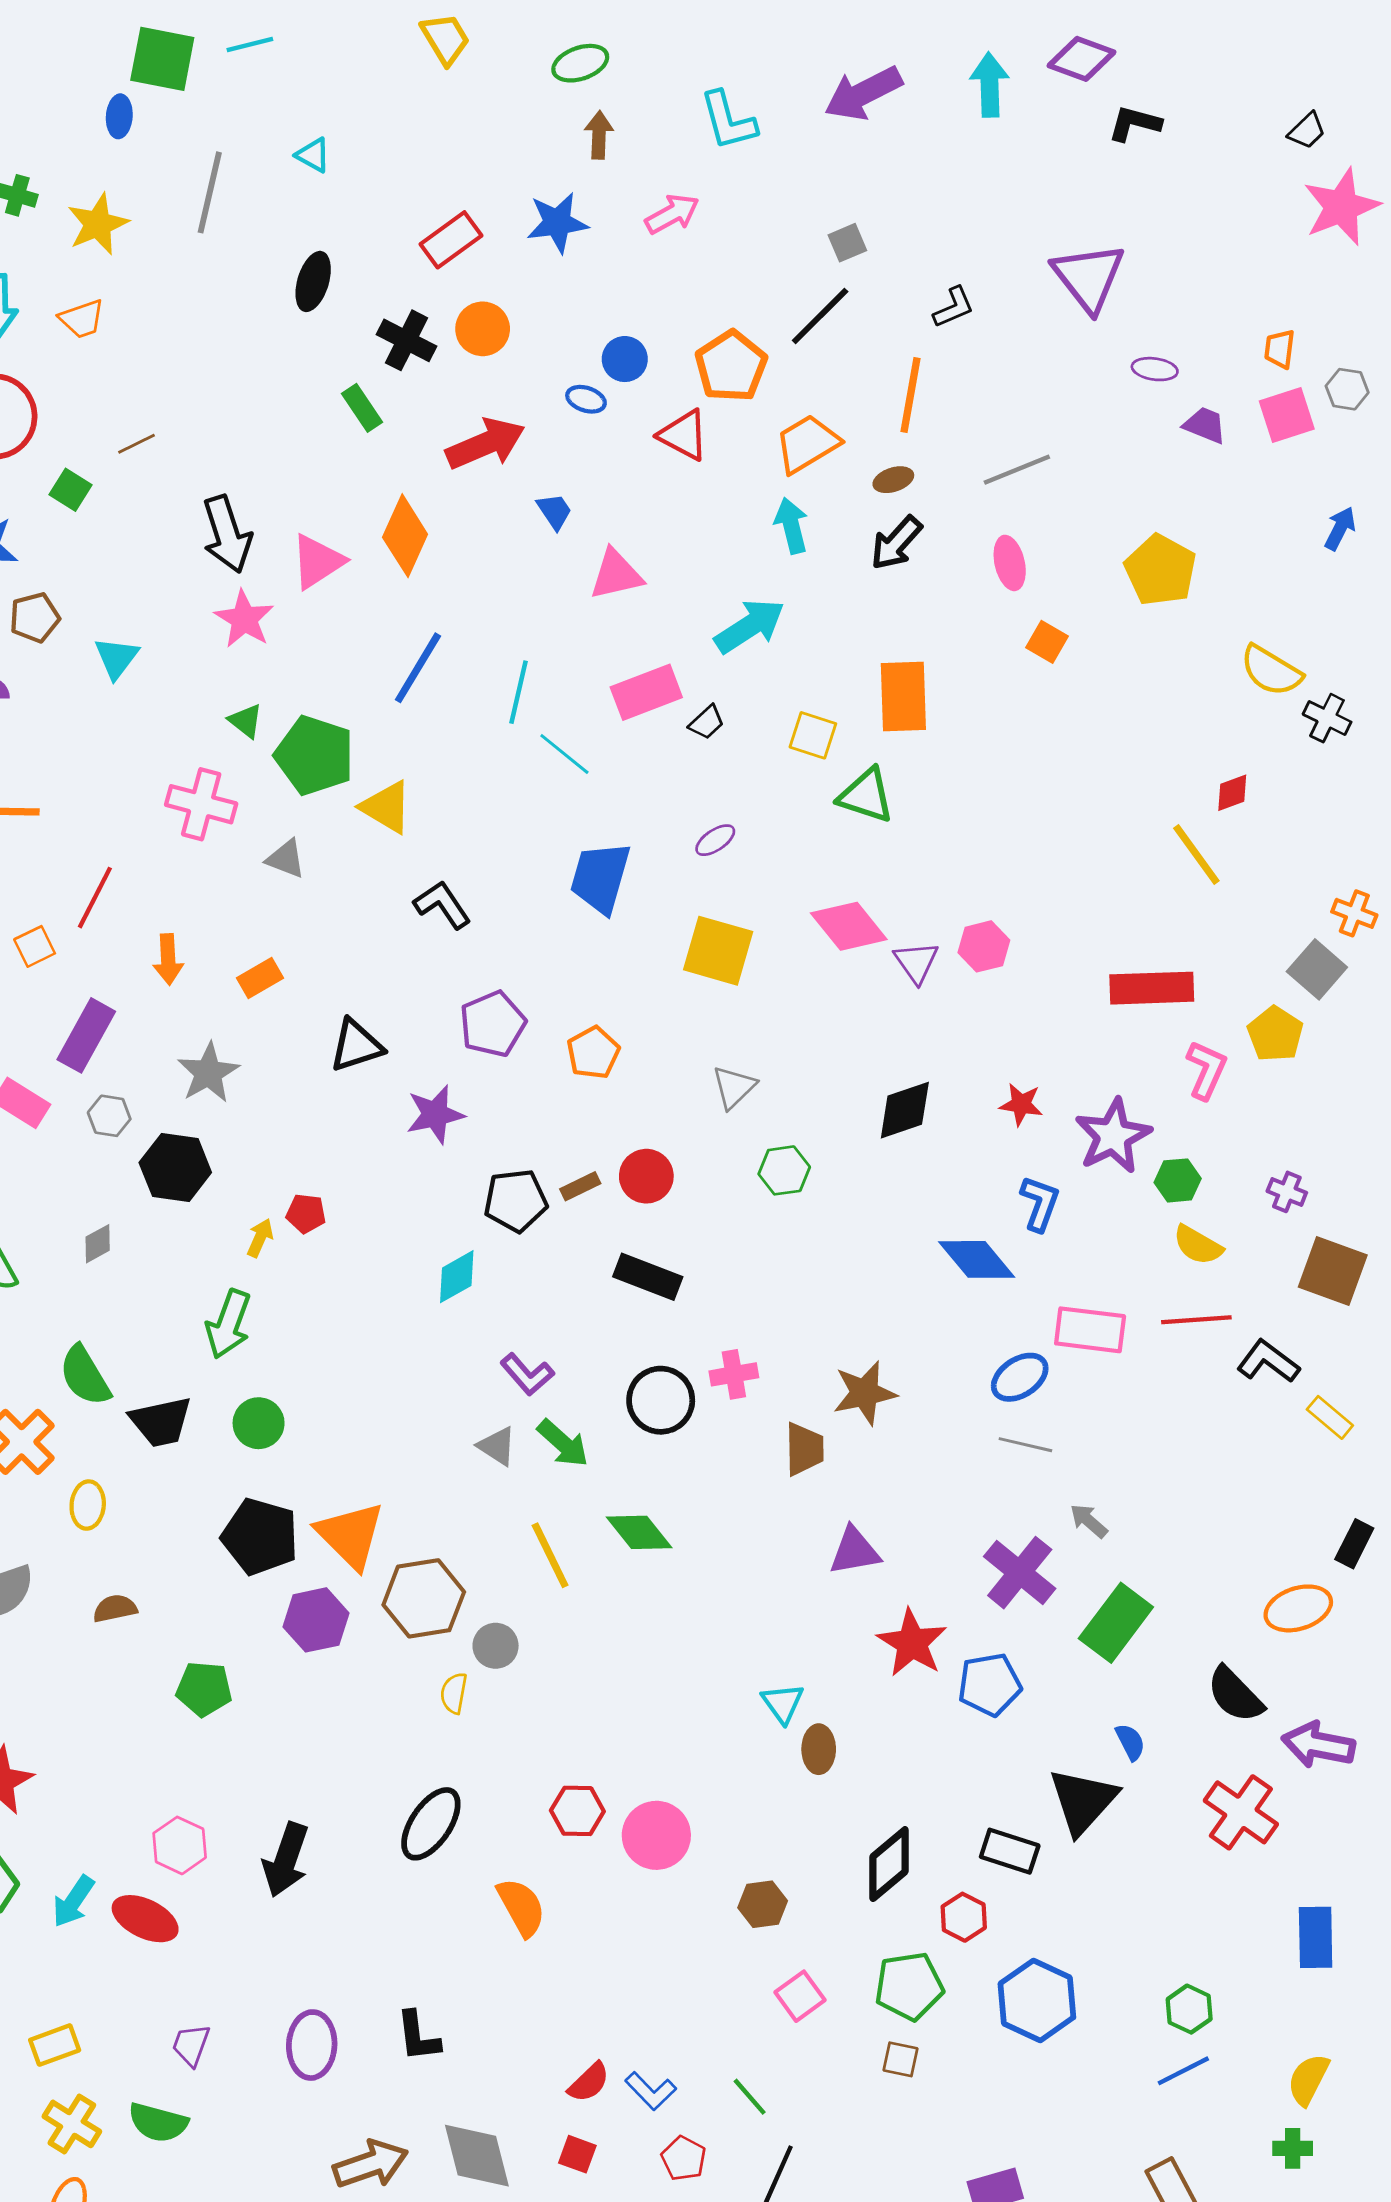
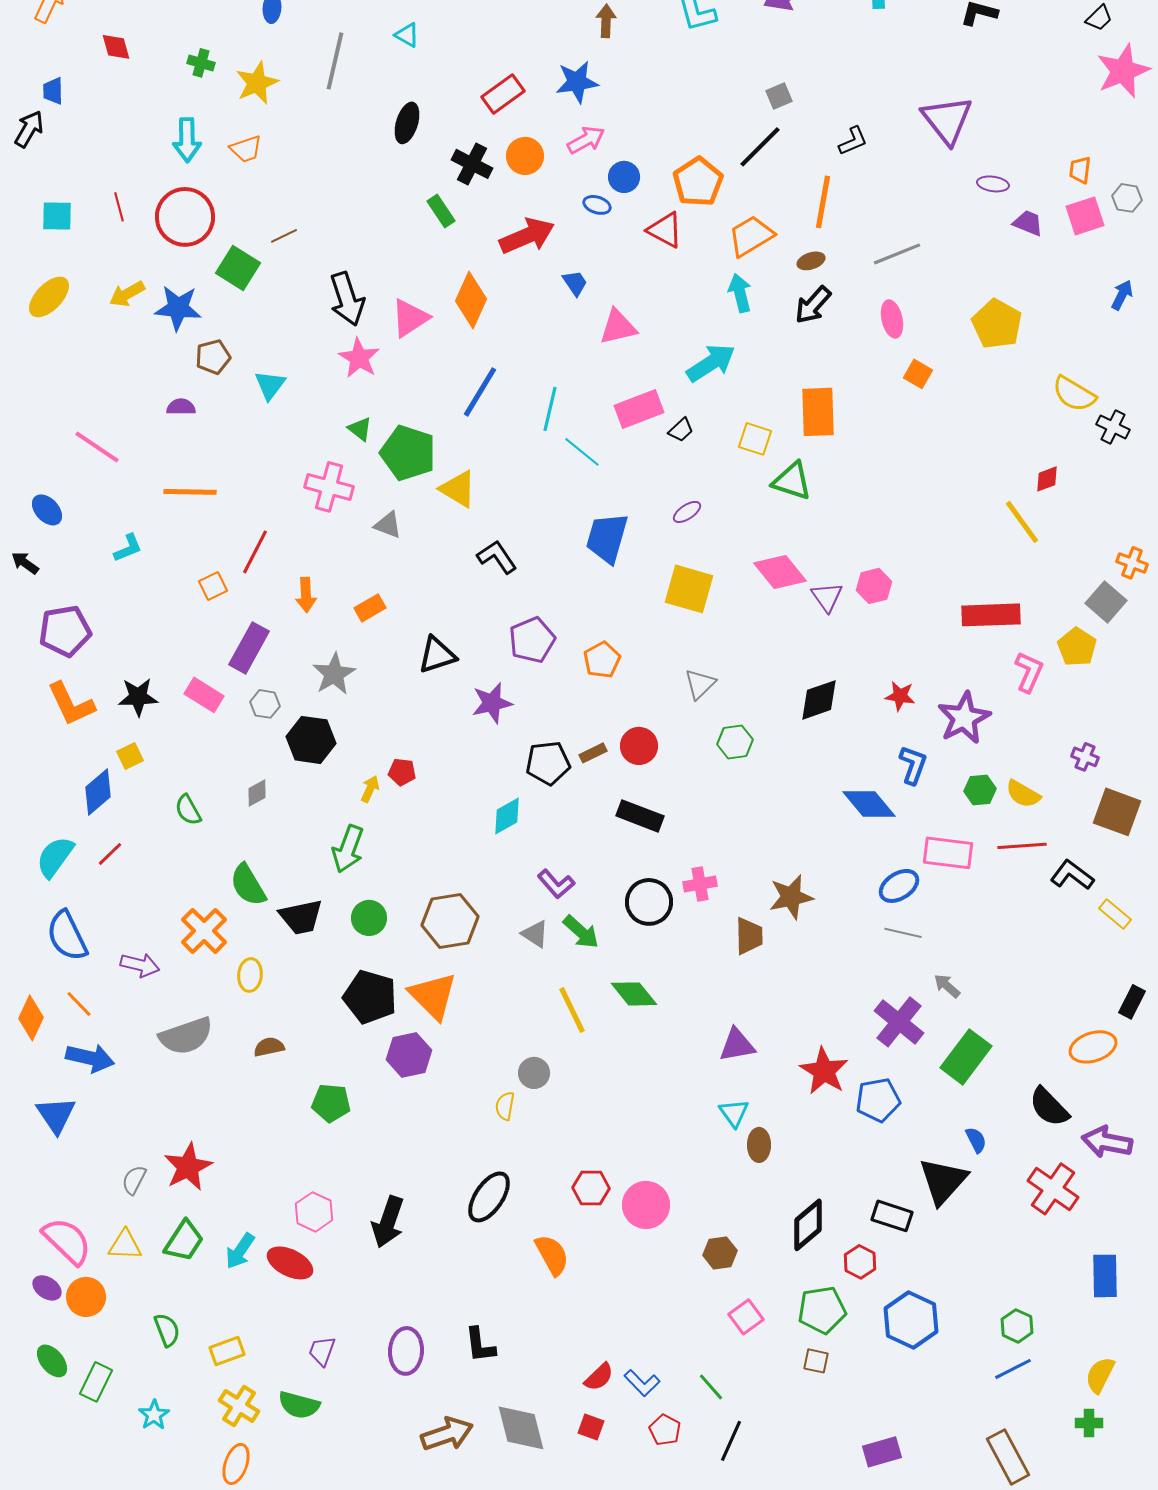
pink arrow: (672, 214) -> (586, 140), moved
green square: (70, 490) -> (238, 268), size x1.5
green hexagon: (1178, 1180) -> (980, 790), moved
purple triangle: (855, 1551) -> (737, 1045), moved
brown hexagon: (424, 1598) -> (450, 921), moved

